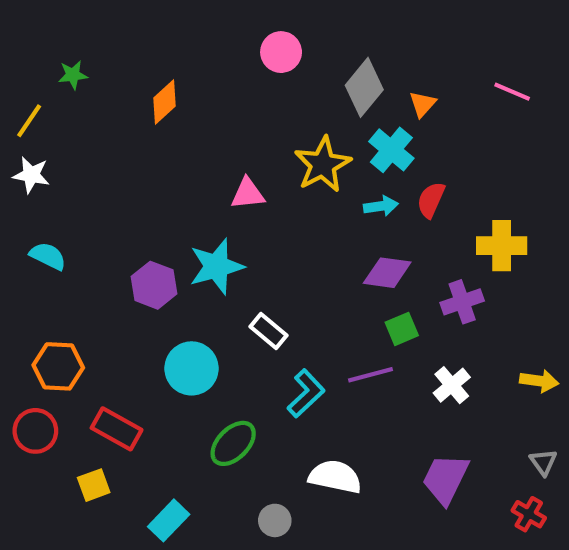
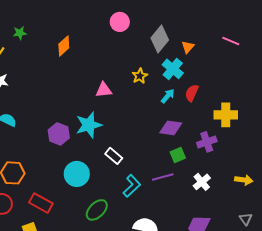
yellow star: (323, 164) -> (140, 76), size x0.6
cyan arrow: (381, 206) -> (168, 96), turned -42

